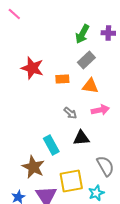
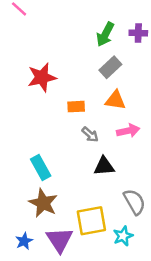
red star: (32, 68) -> (42, 77), turned -30
orange rectangle: (62, 79) -> (76, 107), moved
cyan rectangle: (51, 145) -> (41, 167), moved

